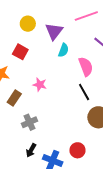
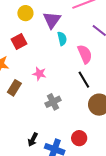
cyan semicircle: (63, 50) -> (62, 39), turned -32
red square: (20, 52) -> (19, 42), turned 35
gray cross: (29, 122) -> (53, 102), moved

